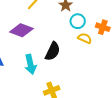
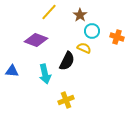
yellow semicircle: (85, 38) -> (84, 48), moved

